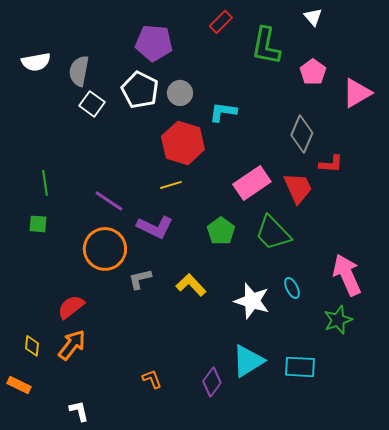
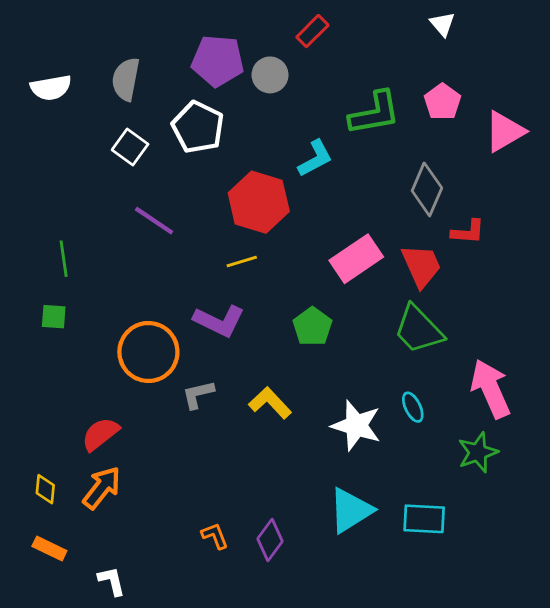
green L-shape: (266, 46) -> (375, 113), moved, turned -111
gray semicircle: (79, 71) -> (126, 79), moved
gray circle: (180, 93) -> (270, 75), moved
cyan L-shape: (223, 112) -> (315, 158), turned 144
purple line: (109, 201) -> (154, 221), moved
green trapezoid: (273, 233) -> (418, 329), moved
purple diamond: (212, 382) -> (270, 540), moved
orange rectangle: (19, 385) -> (49, 549), moved

